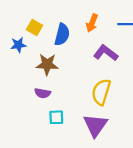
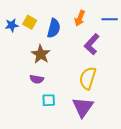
blue star: (18, 45) -> (12, 25), moved
purple L-shape: (106, 53) -> (92, 44), turned -85
brown star: (47, 64) -> (41, 54), turned 30

